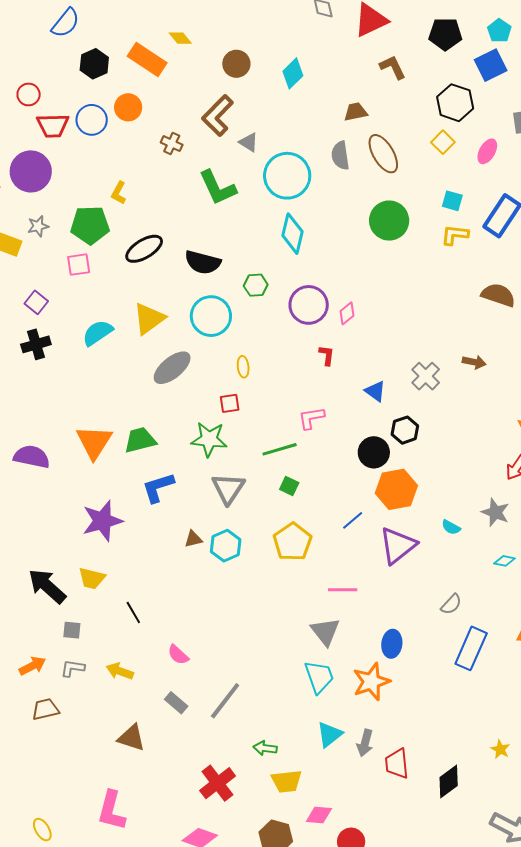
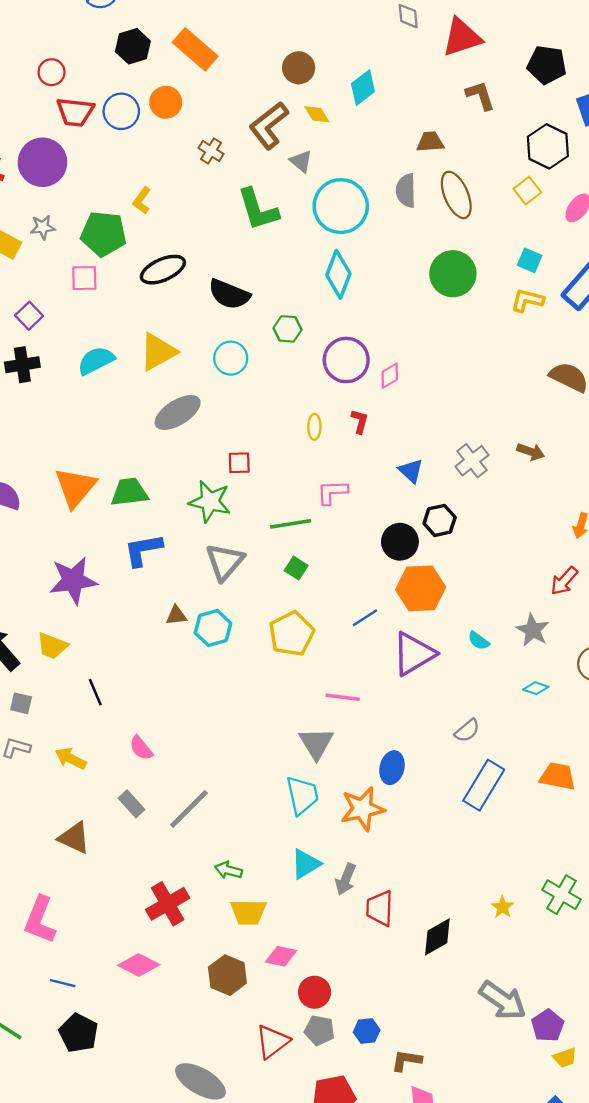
yellow diamond: (180, 38) -> (317, 114), moved
cyan circle: (211, 316) -> (231, 358), size x0.7
yellow ellipse: (243, 367) -> (314, 427), moved

